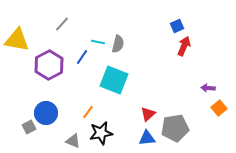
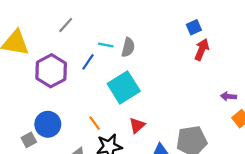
cyan square: (114, 80) -> (124, 87), turned 36
orange line: (88, 112) -> (95, 123), turned -72
red triangle: (148, 114) -> (137, 125), moved

